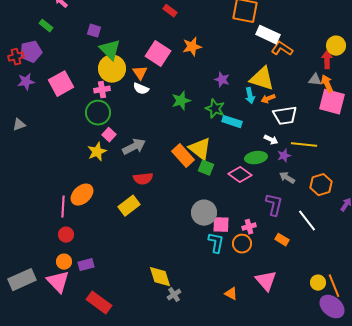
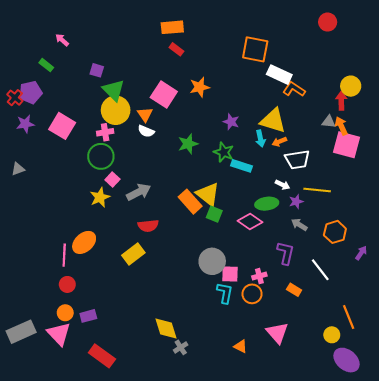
red cross: (16, 57) -> (15, 98), turned -35
pink square: (61, 84) -> (62, 126), turned -30
orange line: (334, 286) -> (349, 317), moved

